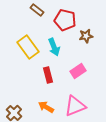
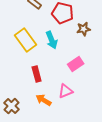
red rectangle: (48, 75) -> (37, 74), moved
pink triangle: (75, 106) -> (66, 91), moved, size x0.7

